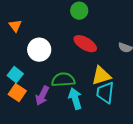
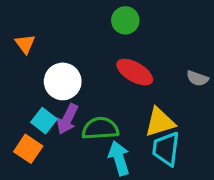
cyan square: (15, 75) -> (44, 121), moved
purple arrow: (42, 96) -> (67, 119), moved

